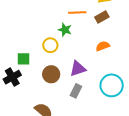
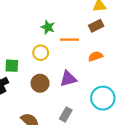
orange line: (77, 12) -> (69, 40), moved
green star: (65, 30) -> (48, 27), moved
gray rectangle: (76, 91) -> (66, 115), moved

